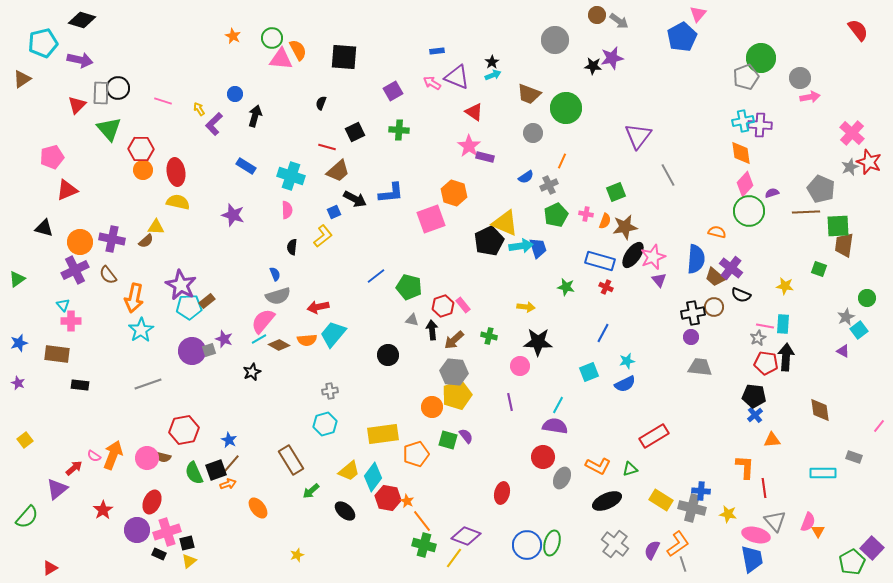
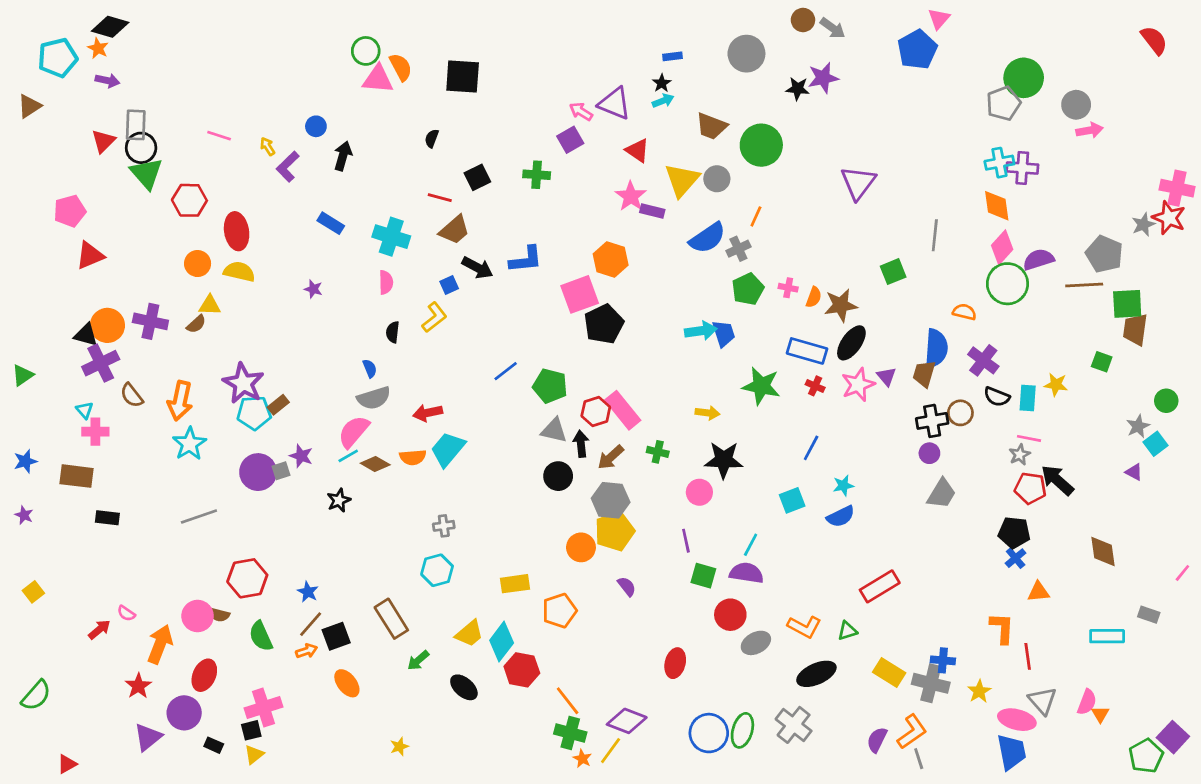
orange star: (233, 36) -> (98, 48), moved
blue rectangle: (437, 51) -> (672, 56), moved
purple arrow: (80, 60) -> (107, 81), size x0.7
black circle: (118, 88) -> (141, 148), moved
purple square: (393, 91) -> (570, 140), moved
pink cross: (852, 133) -> (1177, 188), moved, turned -30
orange circle: (143, 170) -> (198, 264), moved
gray line: (668, 175) -> (935, 235), moved, turned 35
blue semicircle: (526, 177) -> (707, 238), size x1.8
green square: (616, 192) -> (893, 272), moved
purple semicircle: (772, 193) -> (1038, 259), size x1.6
purple star: (233, 215) -> (313, 289), size x0.6
yellow triangle: (505, 223) -> (682, 180), moved, turned 48
black triangle: (44, 228) -> (86, 335), moved
black pentagon: (489, 241) -> (604, 324), moved
pink star: (653, 257) -> (858, 385), moved
brown semicircle: (108, 275) -> (132, 395), moved
brown trapezoid: (715, 277) -> (924, 374), moved, turned 65
green star: (566, 287) -> (761, 386), size x1.6
pink rectangle: (463, 305) -> (623, 410), size x1.8
gray triangle: (412, 320) -> (554, 430), size x1.5
cyan rectangle: (783, 324) -> (1028, 398), moved
black circle: (388, 355) -> (558, 476), moved
black arrow: (786, 357) -> (1057, 480), turned -52
gray trapezoid: (700, 367) -> (942, 494), turned 115
yellow rectangle: (383, 434) -> (515, 584), size x0.7
green square: (448, 440) -> (703, 576), moved
orange arrow: (113, 455) -> (160, 644), moved
black square: (216, 470) -> (336, 636), moved
gray ellipse: (562, 478) -> (756, 643), turned 35
purple triangle: (57, 489) -> (148, 737), moved
orange star: (407, 501) -> (582, 759), moved
yellow star: (728, 514) -> (979, 691), turned 30
pink cross: (167, 532) -> (263, 707), moved
gray cross: (615, 544) -> (794, 725), moved

